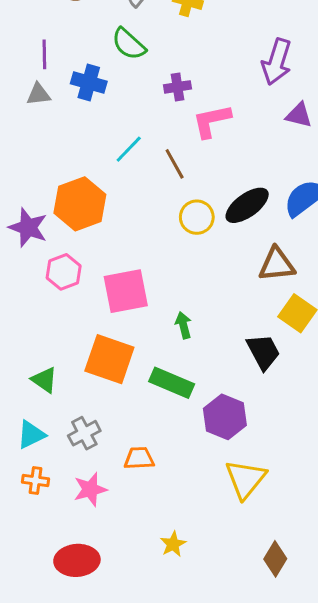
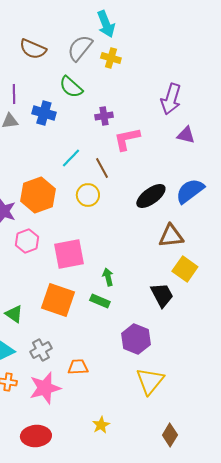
yellow circle: (197, 217) -> (88, 195), moved
green rectangle: (172, 383) -> (100, 301), moved, size x0.7
pink star: (90, 489) -> (45, 388), size x1.4

